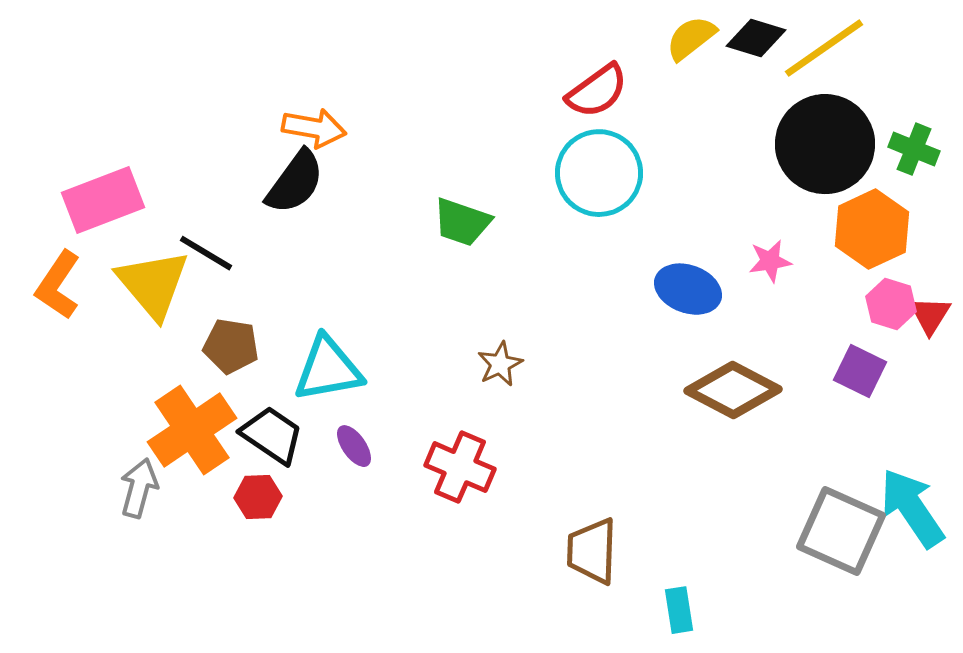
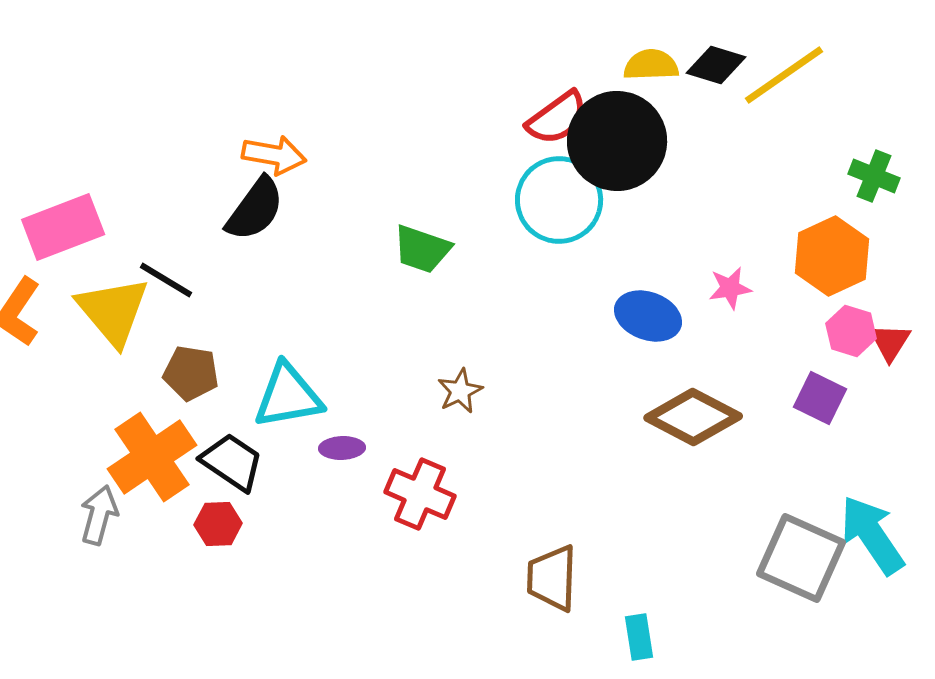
yellow semicircle: (691, 38) -> (651, 65), turned 36
black circle: (825, 144) -> (617, 141), moved
purple ellipse: (354, 446) -> (342, 448), moved, turned -57

